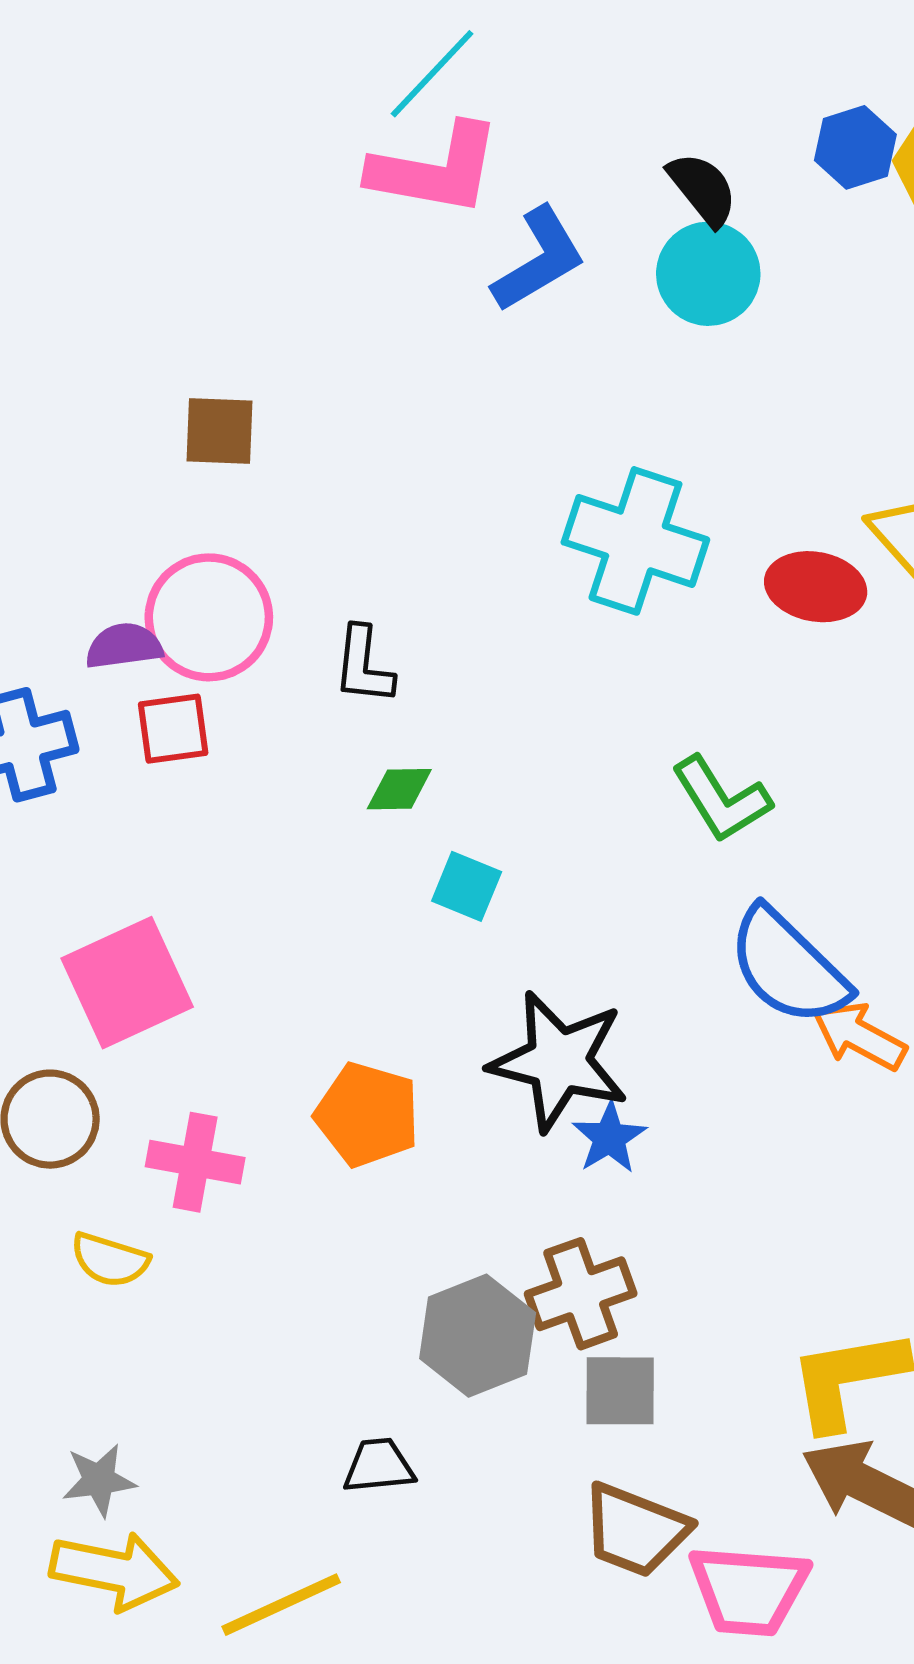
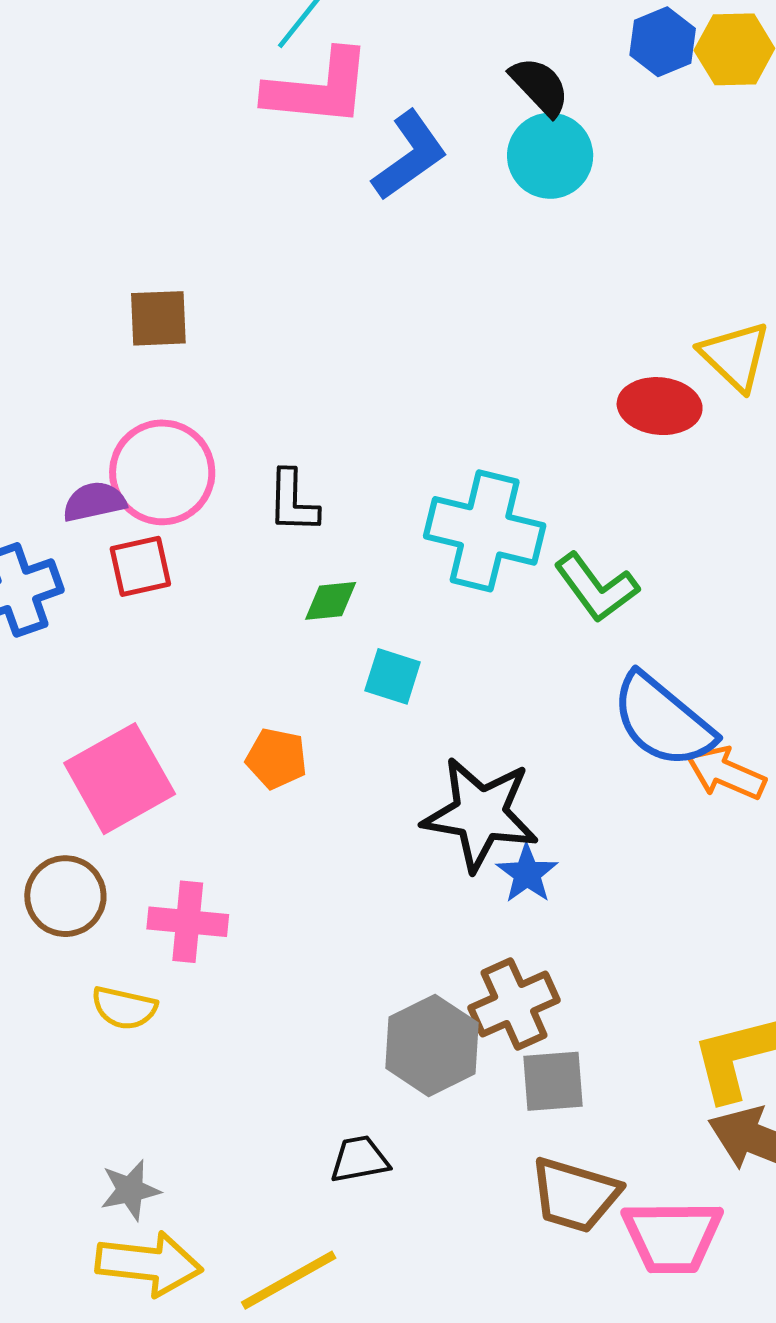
cyan cross: (635, 541) -> (485, 531), moved
orange pentagon: (367, 1115) -> (277, 758), moved, size x0.7

